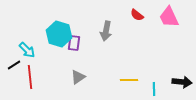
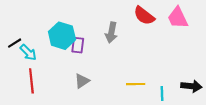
red semicircle: (137, 15) -> (144, 16), size x1.5
black line: (14, 65) -> (15, 43), moved

